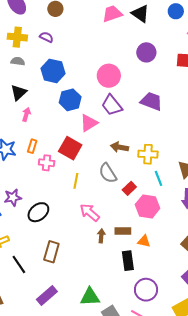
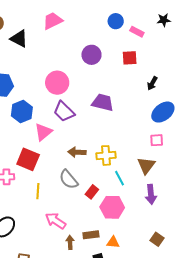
blue circle: (176, 11) -> (116, 21), moved
black triangle: (140, 14) -> (19, 39), moved

